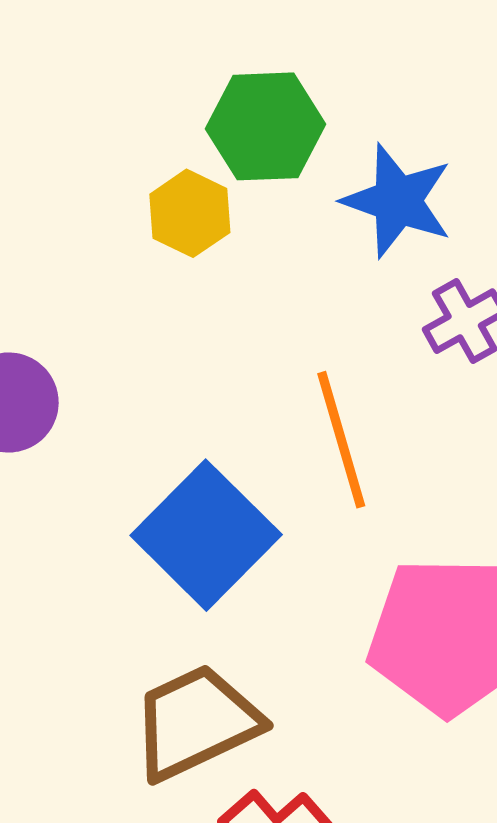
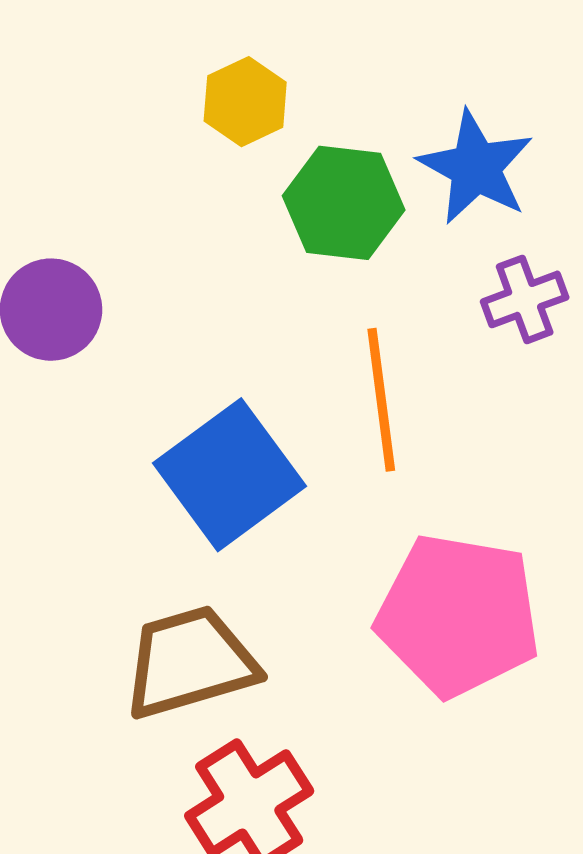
green hexagon: (266, 126) -> (344, 203), moved
yellow hexagon: (190, 213) -> (245, 102), moved

